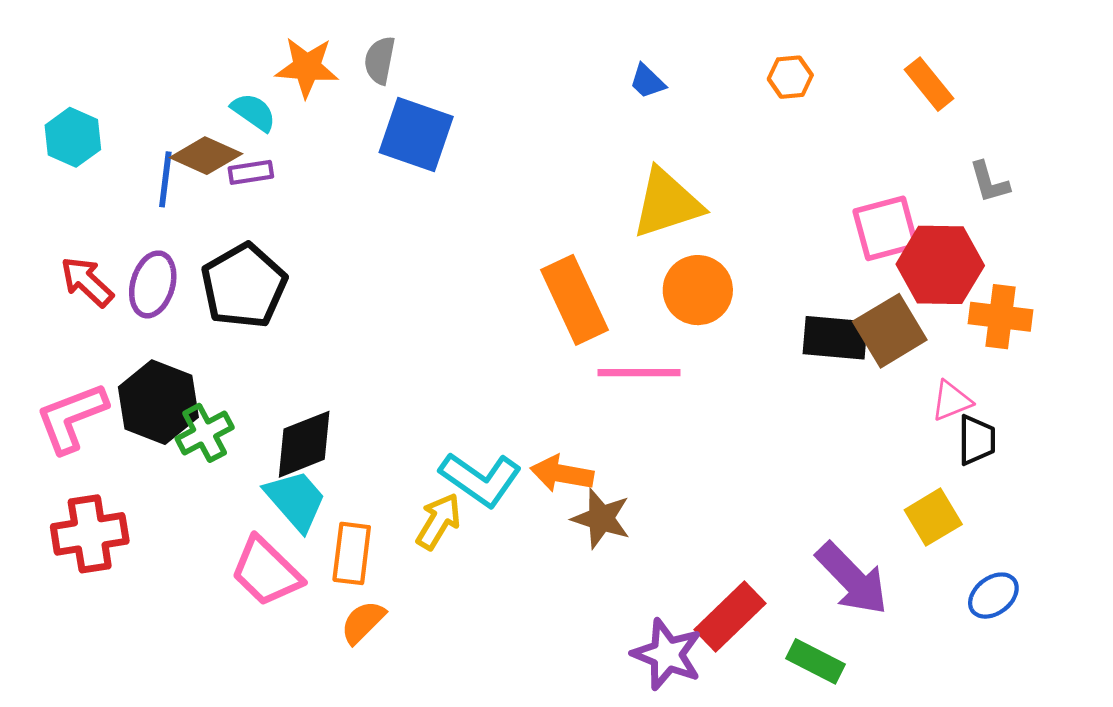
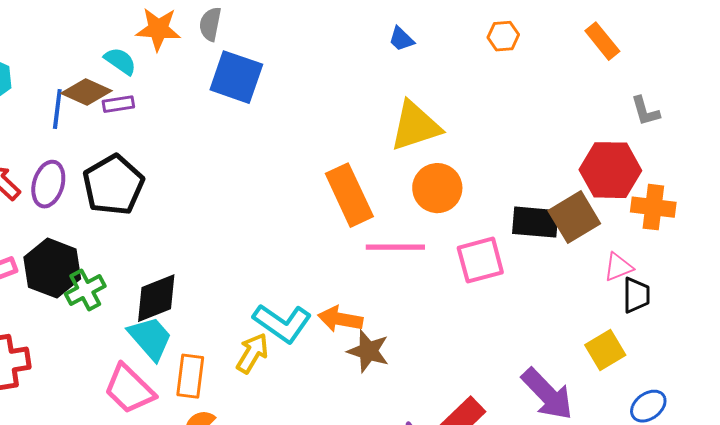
pink square: (886, 228) -> (480, 260), moved

